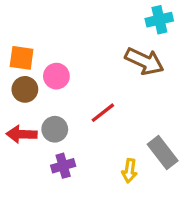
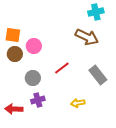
red arrow: (22, 134) -> (14, 109), moved
gray rectangle: (163, 152) -> (98, 75), moved
yellow arrow: (129, 171) -> (78, 103), turned 72

